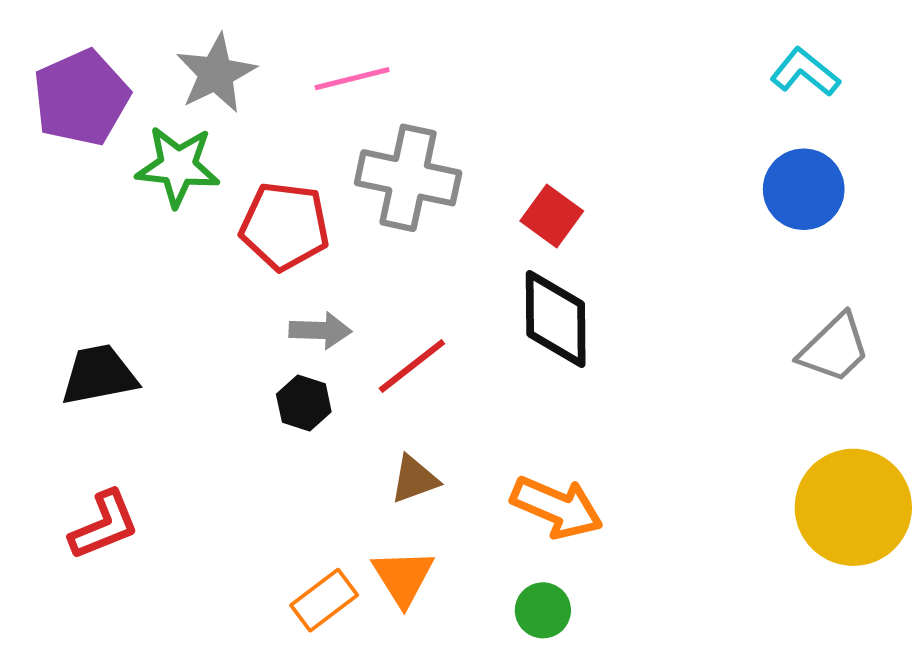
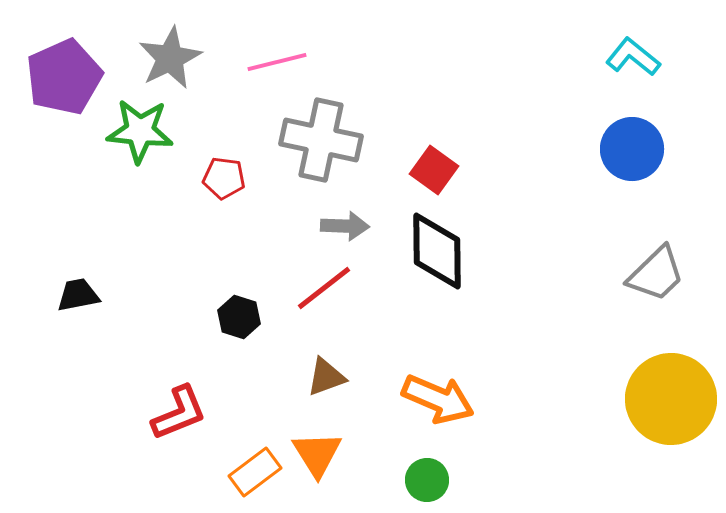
red pentagon: (285, 226) -> (224, 178), size x0.6
gray arrow: (320, 330) -> (345, 226), moved
black trapezoid: (99, 375) -> (78, 295), size x0.7
red L-shape: (104, 525) -> (179, 413), moved

